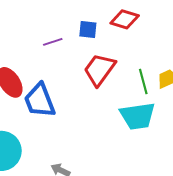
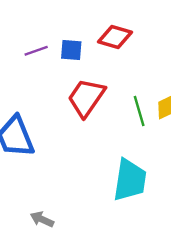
purple line: (53, 42) -> (36, 51), moved
cyan trapezoid: (138, 116) -> (130, 180), moved, turned -72

